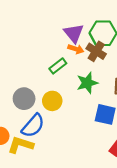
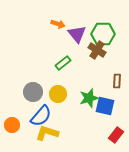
orange arrow: (76, 49) -> (58, 24), moved
green star: (87, 83) -> (89, 98), moved
yellow L-shape: (21, 145) -> (47, 133), moved

